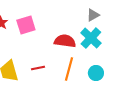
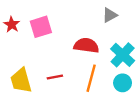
gray triangle: (93, 15) -> (110, 15), moved
cyan cross: (91, 38) -> (123, 55), moved

